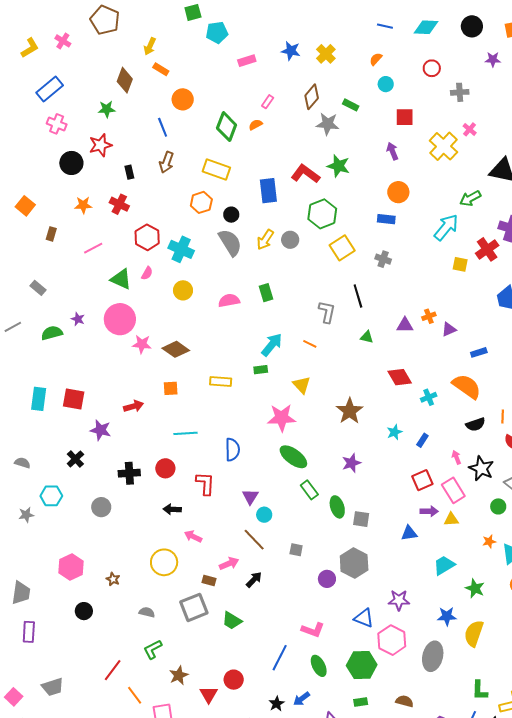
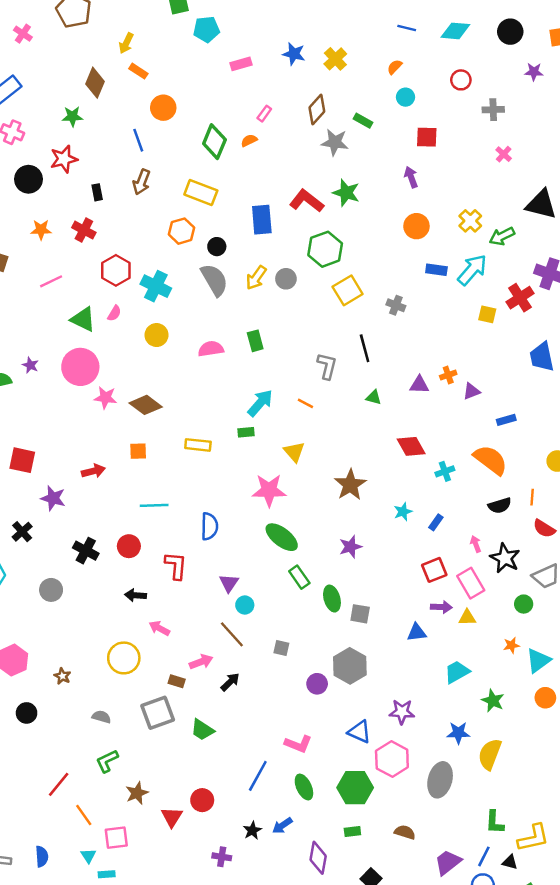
yellow cross: (443, 146) -> (470, 221), moved, size x0.7
blue rectangle: (386, 219) -> (436, 270), moved
black cross: (129, 473) -> (86, 551), turned 30

